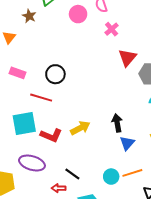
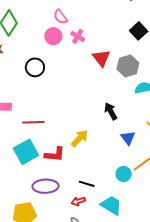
pink circle: (78, 14) -> (53, 36), moved
black circle: (55, 74) -> (35, 67), moved
black arrow: (117, 123) -> (111, 111), moved

